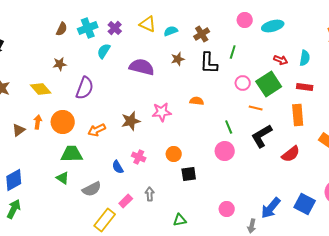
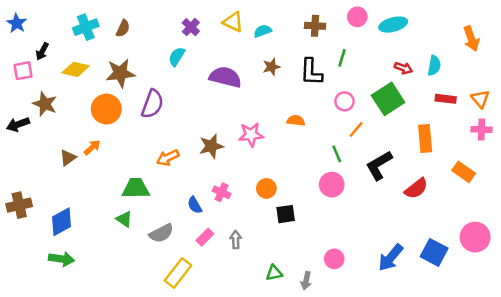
cyan cross: (88, 28) -> (86, 27), moved
brown cross: (202, 34) -> (315, 26), moved, turned 35
brown star: (60, 64) -> (120, 73), size x1.6
pink circle: (243, 83) -> (344, 101), moved
red rectangle: (305, 87) -> (446, 99), moved
yellow diamond: (41, 89) -> (76, 69), moved, turned -35
orange line: (256, 108) -> (356, 130), moved, turned -64
orange arrow: (38, 122) -> (92, 147), turned 40
orange circle: (63, 122) -> (106, 109), moved
pink rectangle: (126, 201) -> (205, 237), moved
green arrow: (14, 209) -> (61, 259), turned 72
gray arrow: (252, 226) -> (306, 281), moved

